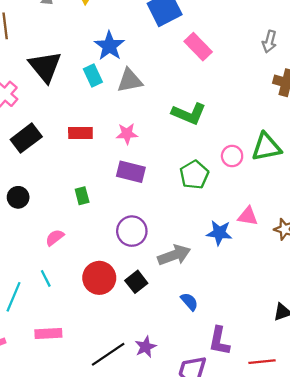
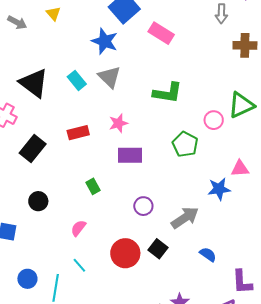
blue star: (109, 46) -> (105, 41), moved
gray triangle: (130, 81) -> (109, 77), turned -50
purple circle: (132, 231) -> (143, 206), size x0.7

